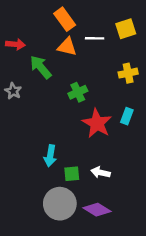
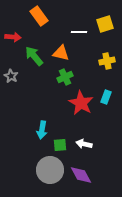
orange rectangle: (65, 19) -> (39, 16), moved
orange triangle: (67, 47) -> (61, 53), moved
purple diamond: (97, 210) -> (81, 175), turned 30

